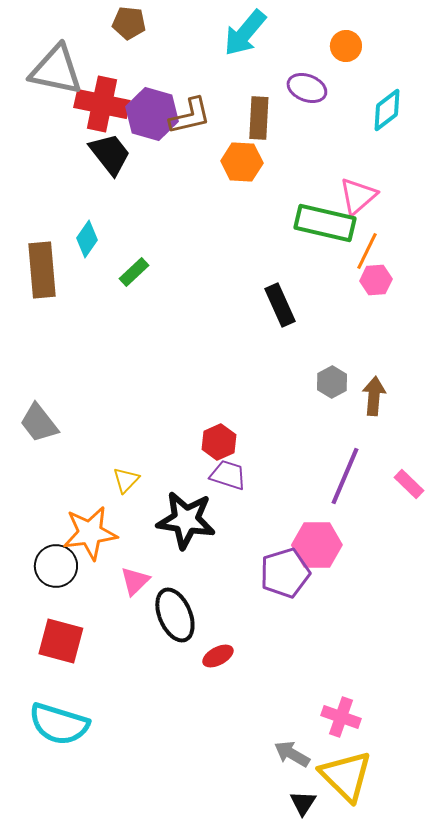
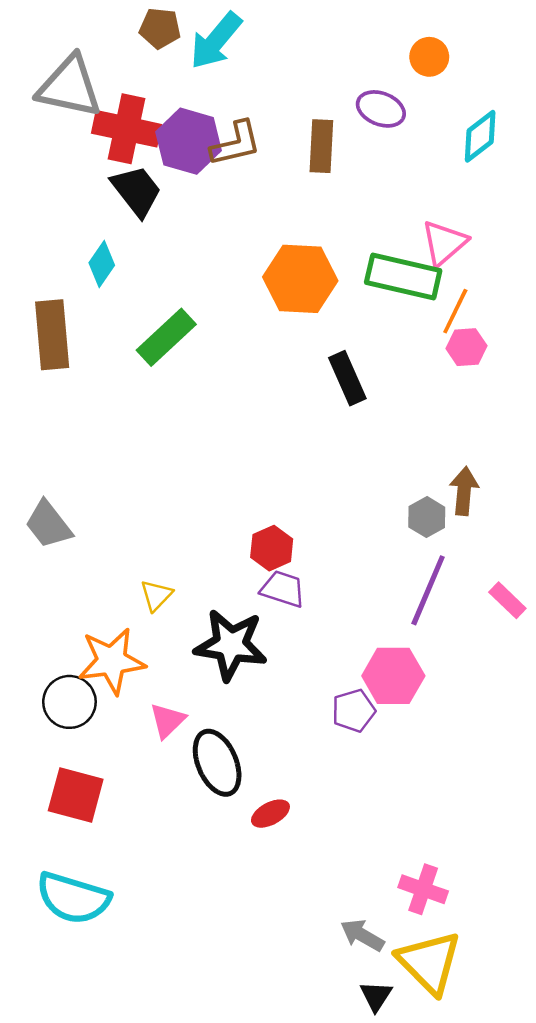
cyan arrow: (245, 33) -> (216, 41), moved
orange hexagon: (242, 162) -> (300, 279), moved, size x1.4
cyan diamond: (87, 239) -> (102, 264), moved
green rectangle: (134, 272) -> (166, 337), size x1.6
gray hexagon: (332, 382) -> (427, 517), moved
purple pentagon: (285, 573) -> (354, 711), size x0.7

